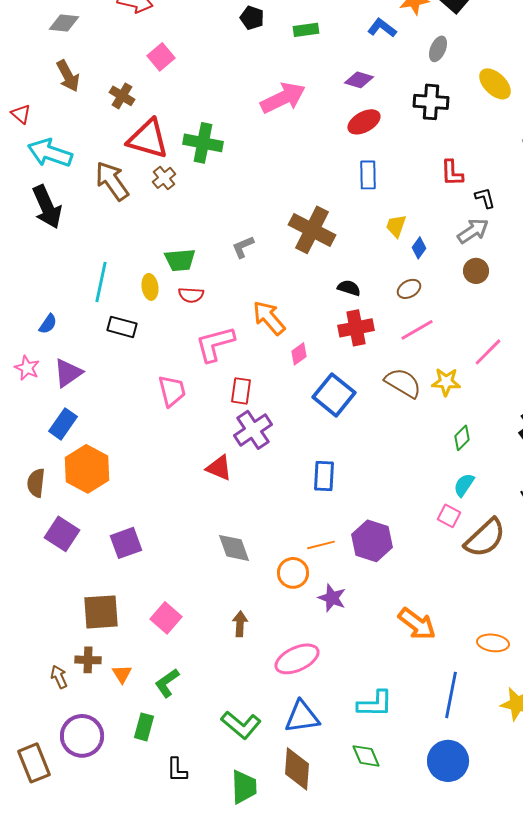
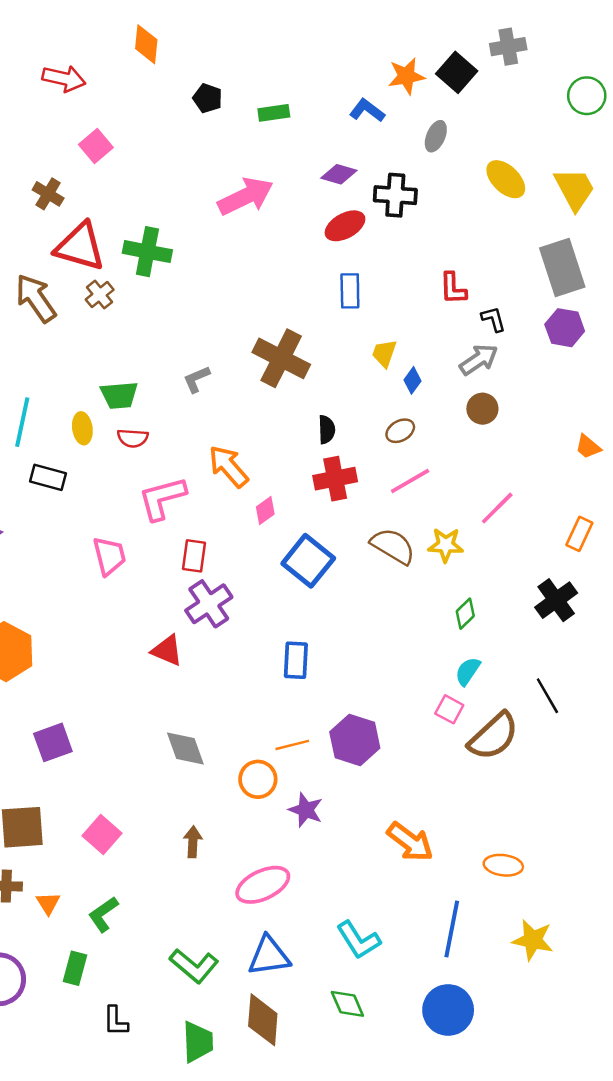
black cross: (431, 102) -> (395, 195), moved
black semicircle: (349, 288) -> (327, 430), turned 70
cyan L-shape: (375, 704) -> (358, 940), turned 57

